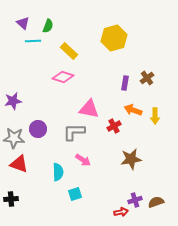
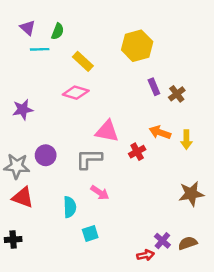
purple rectangle: (125, 83) -> (154, 87), moved, turned -32
purple star: (13, 101) -> (23, 110), moved
brown star: (131, 159) -> (191, 194), moved
purple cross: (135, 200) -> (162, 241), turned -32

